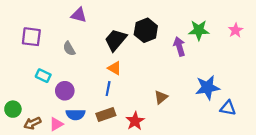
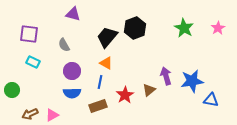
green star: (199, 30) -> (184, 28), turned 30
purple arrow: (179, 46) -> (166, 76), moved
cyan rectangle: (43, 76) -> (33, 62), moved
purple circle: (65, 91) -> (72, 71), moved
green circle: (13, 109) -> (12, 90), moved
blue semicircle: (76, 115) -> (72, 93), moved
red star: (135, 121) -> (125, 95), moved

